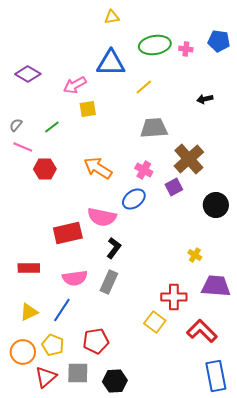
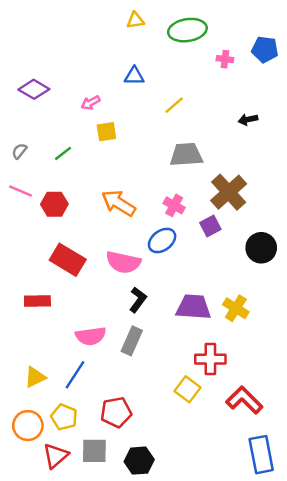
green ellipse: (155, 45) -> (187, 30), moved
blue triangle: (111, 63) -> (134, 76), size x0.6
pink arrow: (75, 85) -> (91, 103), size x0.7
pink line: (23, 147) -> (21, 191), moved
red rectangle: (68, 233) -> (68, 260), moved, turned 44
yellow cross: (195, 255) -> (236, 308), size x1.5
red rectangle: (29, 268) -> (37, 301), moved
purple trapezoid: (216, 286) -> (193, 307), moved

